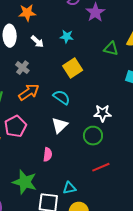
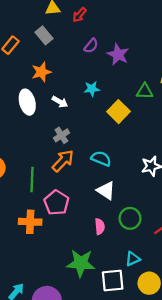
gray cross: (22, 68) -> (61, 135), moved, turned 32
yellow square: (73, 68) -> (119, 112), moved
white triangle: (60, 125) -> (106, 191), turned -30
green circle: (93, 136) -> (130, 218), moved

